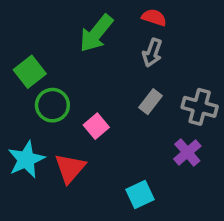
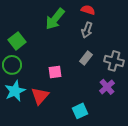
green circle: (52, 105) -> (12, 65), moved
pink square: (96, 126) -> (55, 72), turned 32

